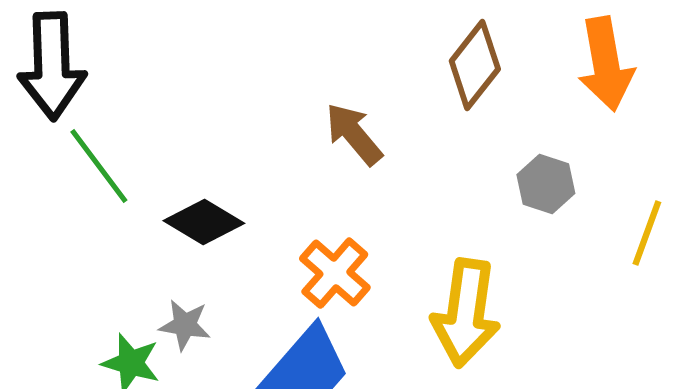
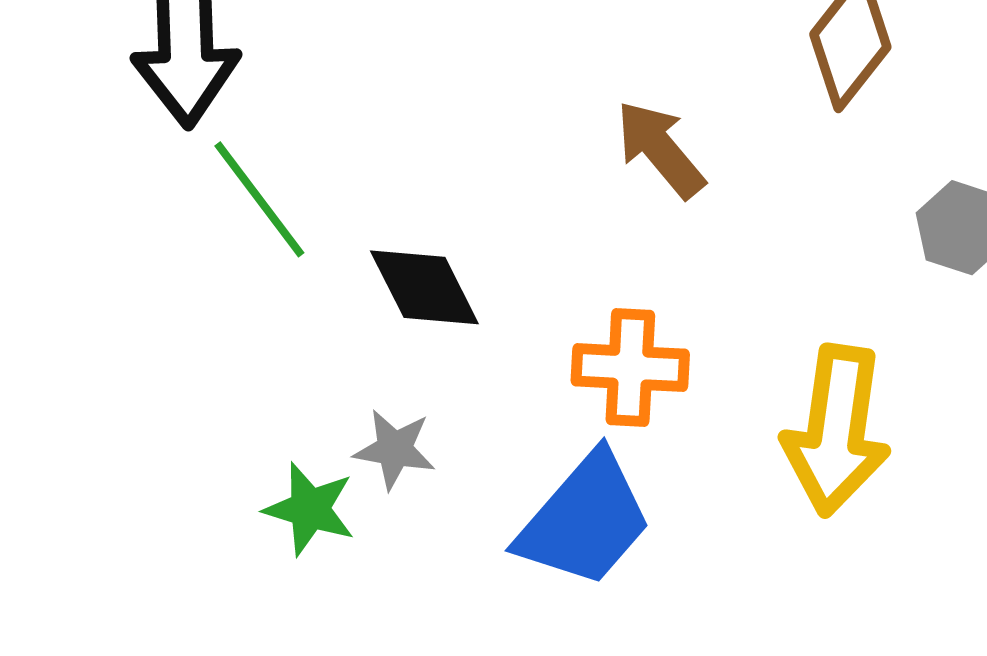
black diamond: (204, 222) -> (424, 287), turned 32
orange cross: (335, 273) -> (630, 368), turned -38

